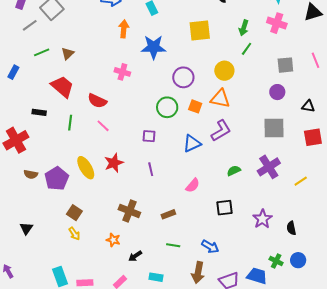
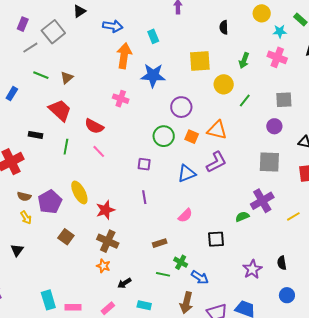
orange arrow: (124, 29) -> (124, 56), size x1.4
green line: (247, 49) -> (245, 101), moved
green line: (42, 52) -> (41, 75), turned 42
yellow circle: (224, 71) -> (224, 84), moved
red star: (114, 163) -> (105, 210), moved
green semicircle: (234, 171) -> (242, 217), moved
brown cross: (129, 211) -> (108, 241), moved
purple star: (262, 219) -> (252, 269), moved
yellow arrow: (74, 234) -> (26, 218), moved
green cross: (276, 261) -> (181, 262), moved

